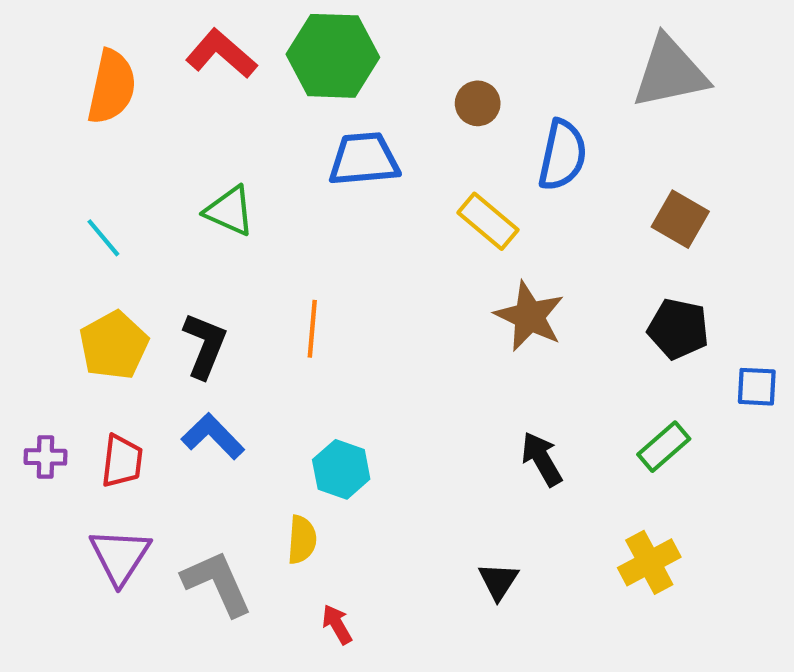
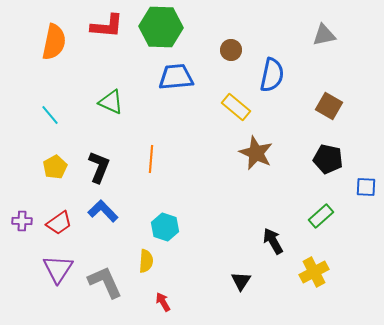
red L-shape: (221, 54) -> (107, 26), turned 144
gray triangle: (670, 72) -> (324, 35), size x0.6
yellow pentagon: (114, 345) -> (55, 167), size x0.7
black arrow: (542, 459) -> (273, 241), moved
red trapezoid: (122, 461) -> (59, 223), turned 48

